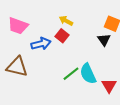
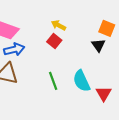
blue arrow: (41, 44) -> (14, 49), moved
green line: (71, 74) -> (53, 81), moved, turned -72

